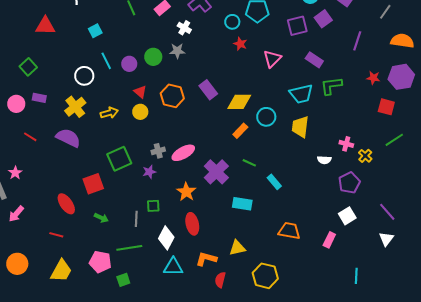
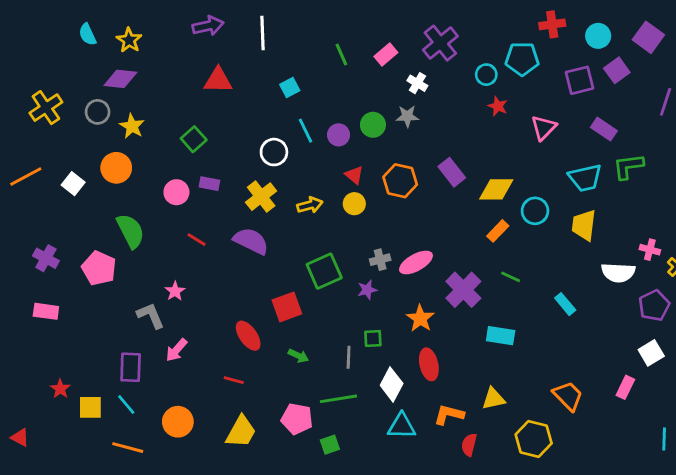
white semicircle: (324, 160) -> (618, 273), size x1.6
cyan rectangle: (274, 182) -> (565, 304), moved
orange trapezoid: (289, 231) -> (568, 396), moved, turned 35

